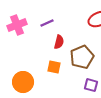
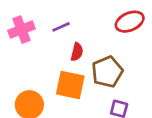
orange square: (54, 67) -> (70, 85), size x1.6

